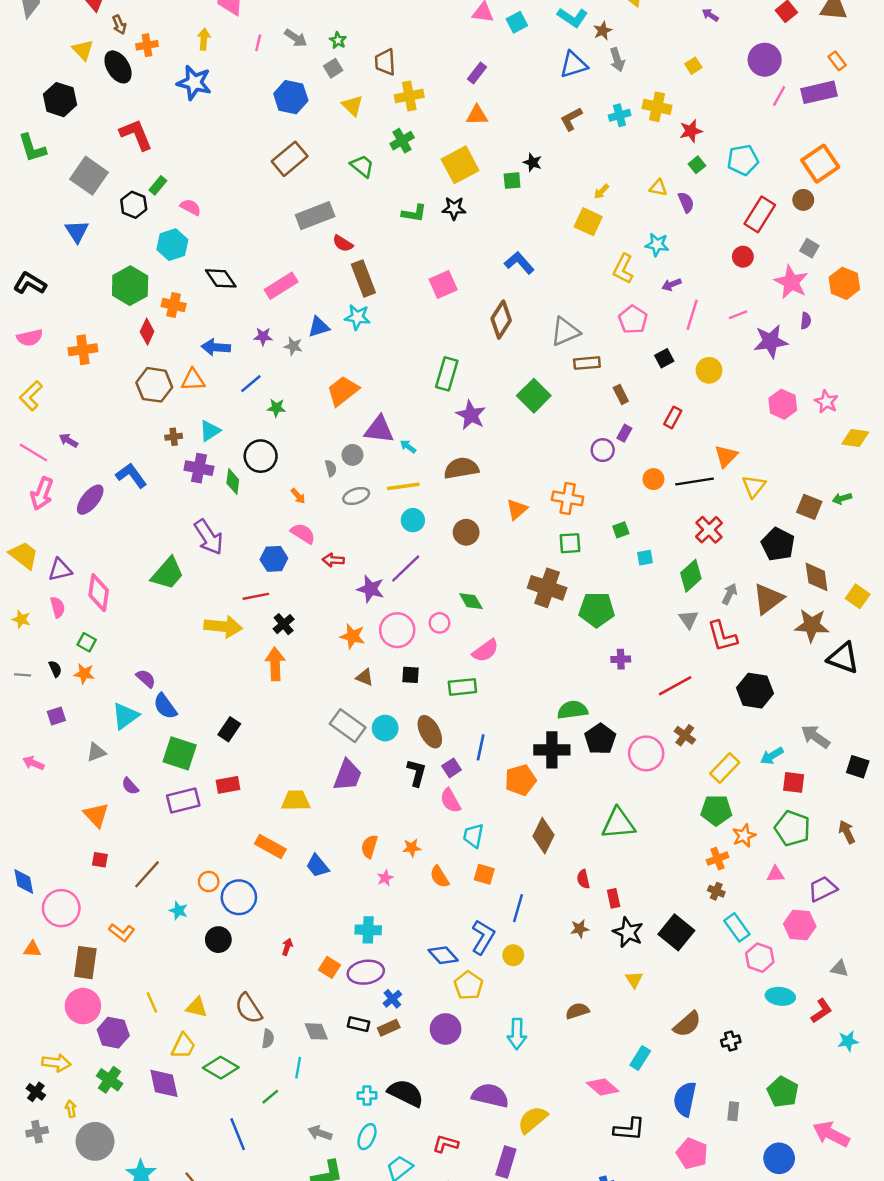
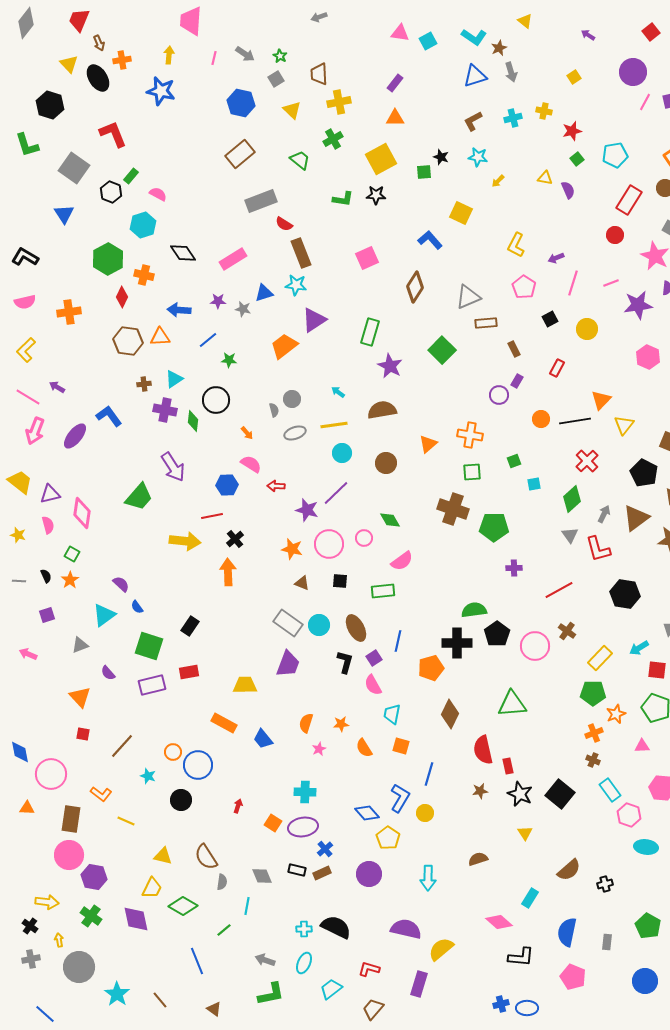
yellow cross: (657, 107) -> (544, 111), size x0.7
yellow square: (588, 222) -> (461, 213), moved
cyan star: (657, 245) -> (478, 157), moved
purple triangle: (379, 430) -> (314, 320), moved, turned -40
orange star: (84, 674) -> (70, 580), turned 30
blue semicircle: (165, 706) -> (137, 607), size x0.6
red semicircle: (583, 879) -> (483, 750), size x1.8
yellow line: (152, 1002) -> (126, 821), moved, turned -42

